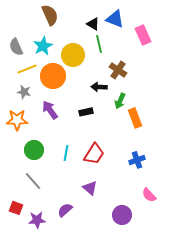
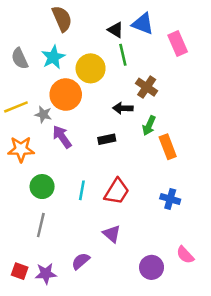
yellow line: (27, 69) -> (16, 107), moved
gray star: (24, 92) -> (43, 114), moved
blue cross: (137, 160) -> (170, 199), turned 35
gray line: (33, 181) -> (41, 225), turned 54
pink semicircle: (149, 195) -> (185, 255), moved
red square: (16, 208) -> (20, 271), moved

